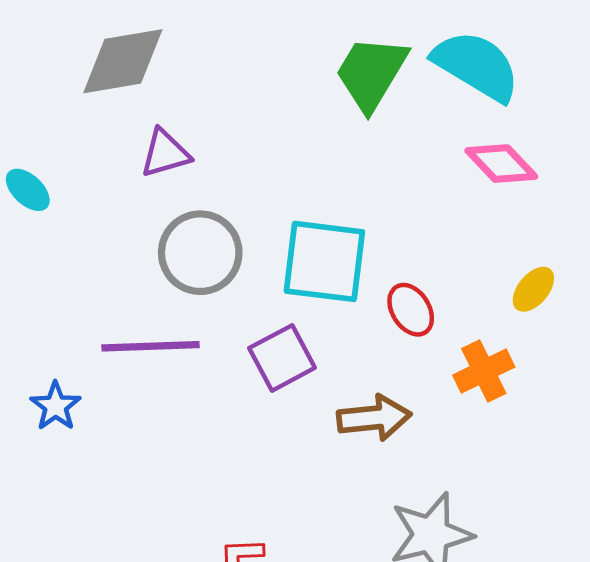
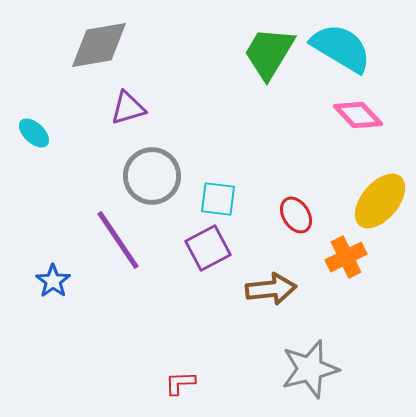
cyan square: (324, 261) -> (218, 199), moved, size x0.6
yellow ellipse: (533, 289) -> (380, 201), size x1.8
purple line: (151, 346) -> (118, 240), turned 58

